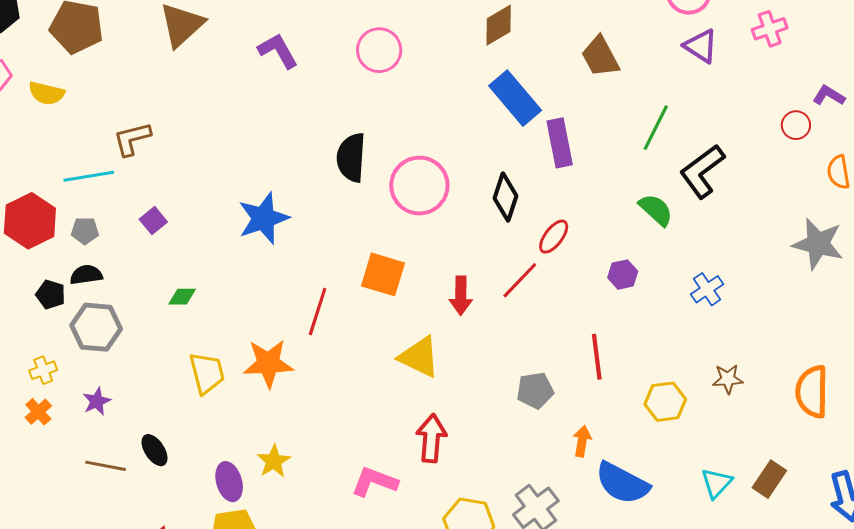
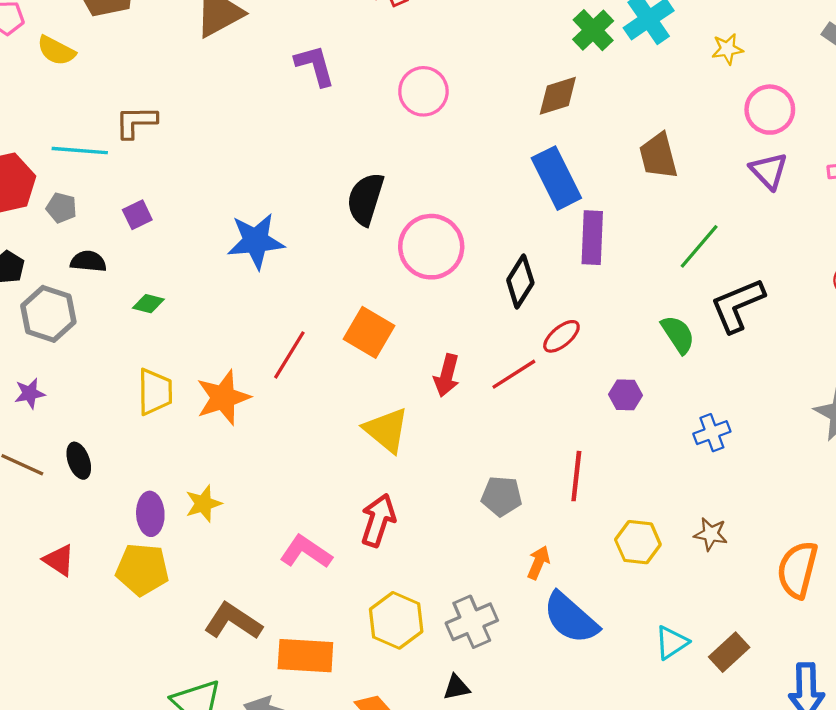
black semicircle: (86, 275) -> (88, 261), moved
orange star: (268, 363) -> (223, 398), turned -30

